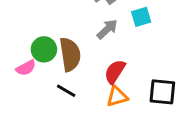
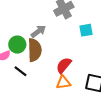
gray arrow: (107, 29) -> (38, 31), moved
black line: (66, 91) -> (20, 71), moved

